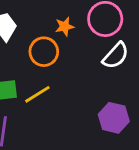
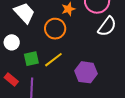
purple hexagon: (114, 118) -> (86, 72), moved

